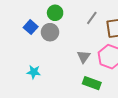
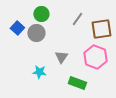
gray triangle: (84, 57) -> (61, 57), moved
cyan star: (34, 72) -> (39, 72), moved

